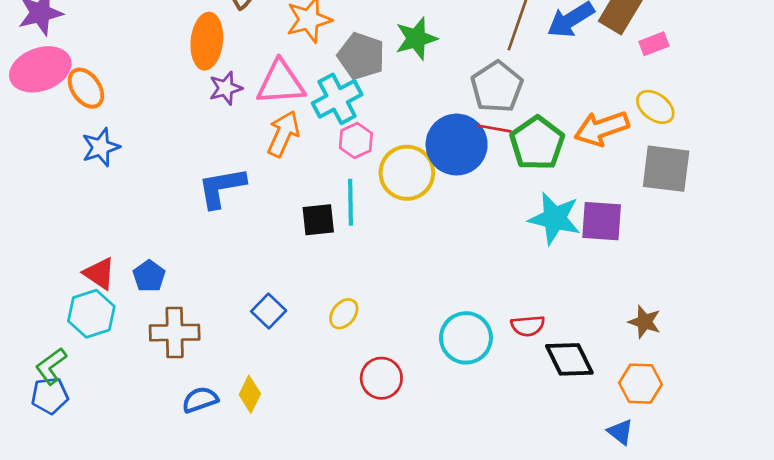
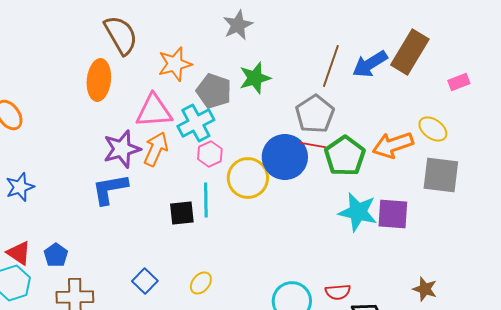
pink rectangle: (654, 44) -> (459, 82), moved
purple star: (226, 88) -> (122, 149), moved, size x1.5
blue star: (101, 147) -> (20, 187), moved

